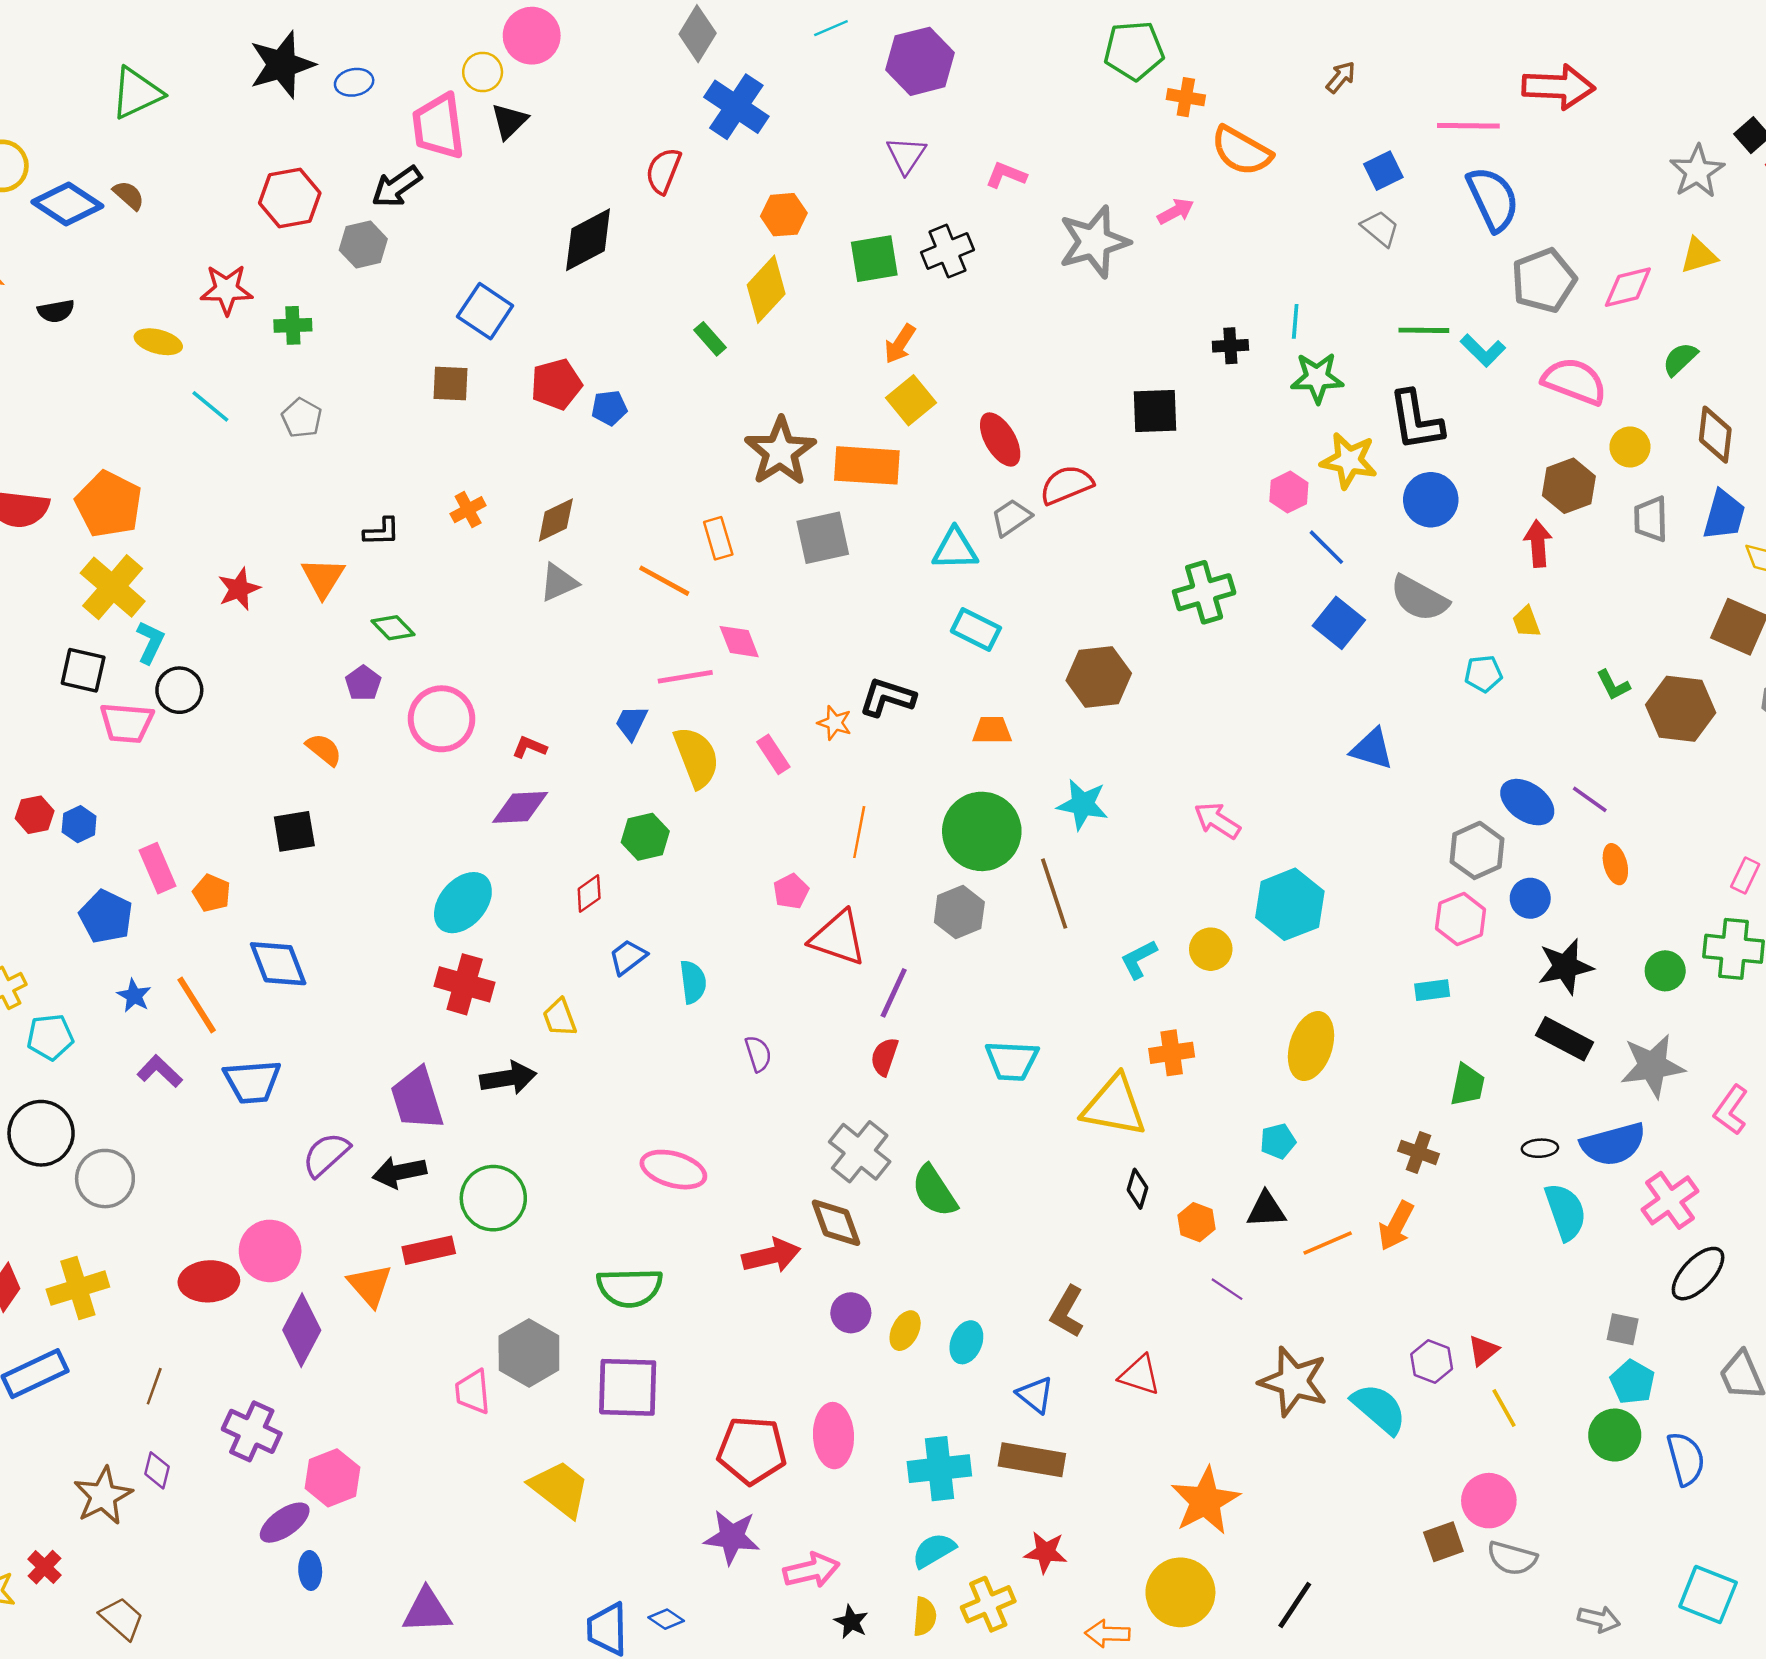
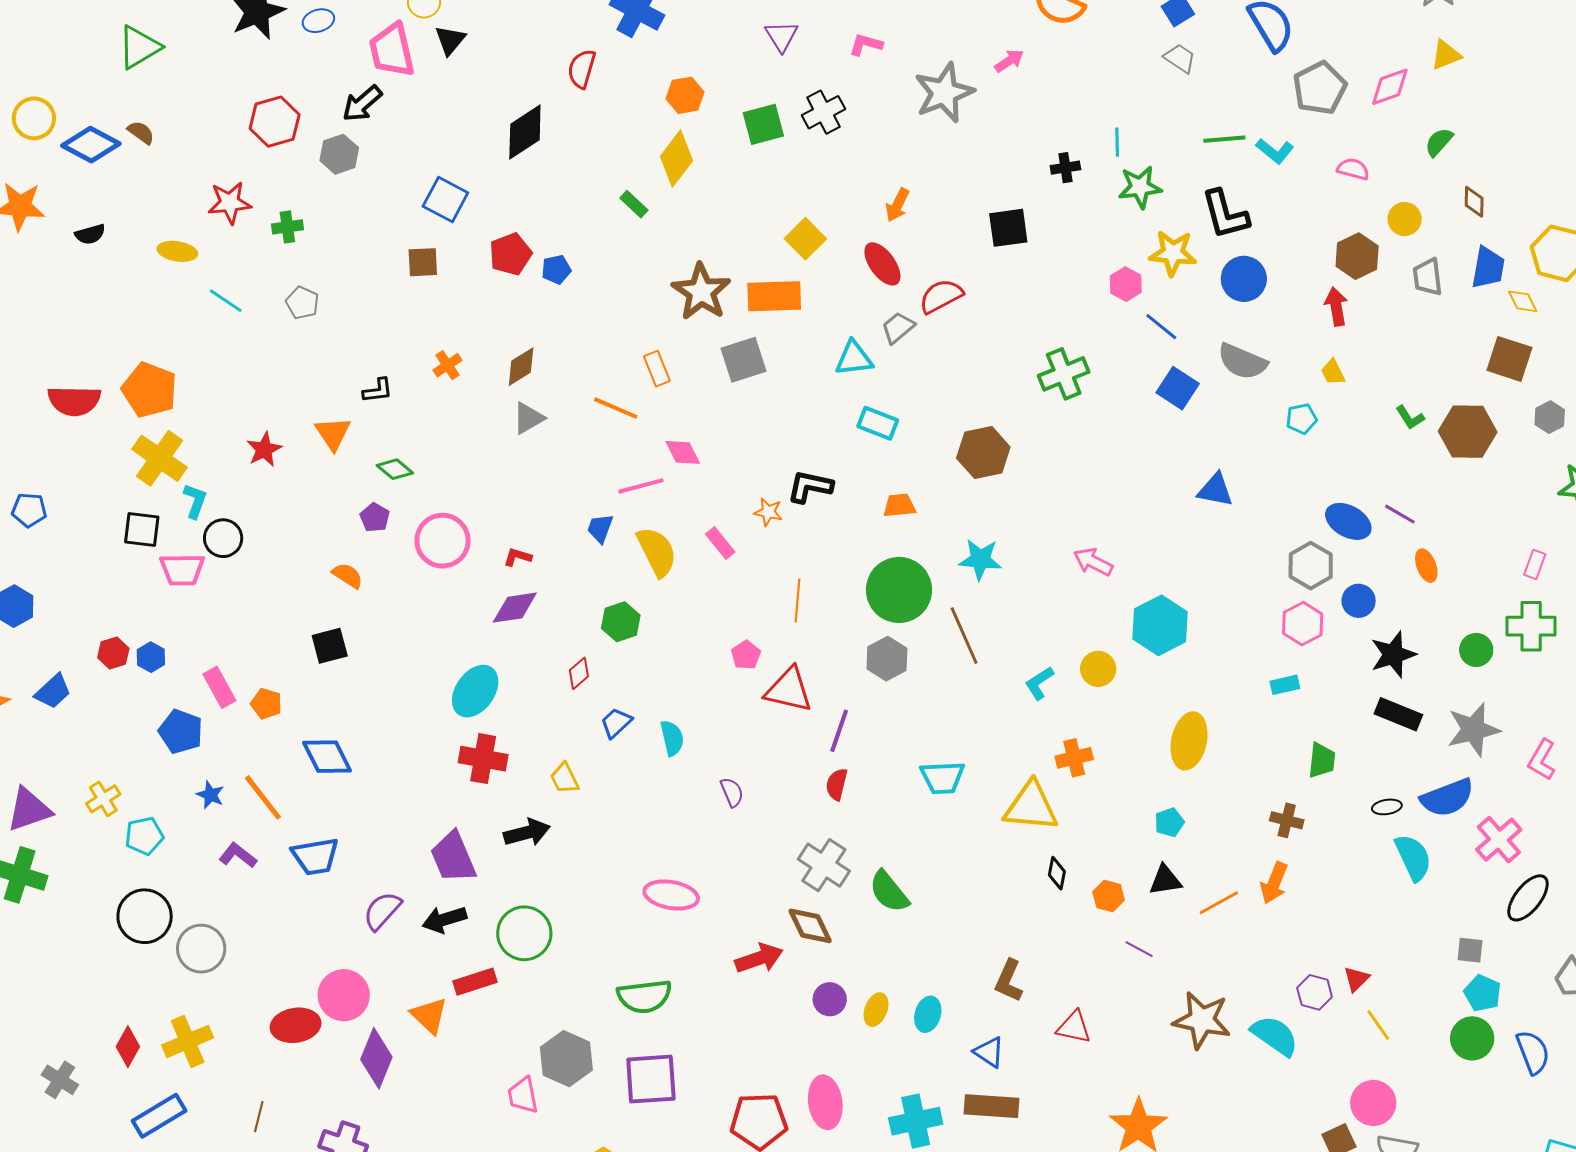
orange arrow: (900, 344) -> (897, 205), moved
pink semicircle: (1574, 381) -> (1353, 169), size x0.6
brown diamond: (1715, 435) -> (1474, 202), size x0.7

